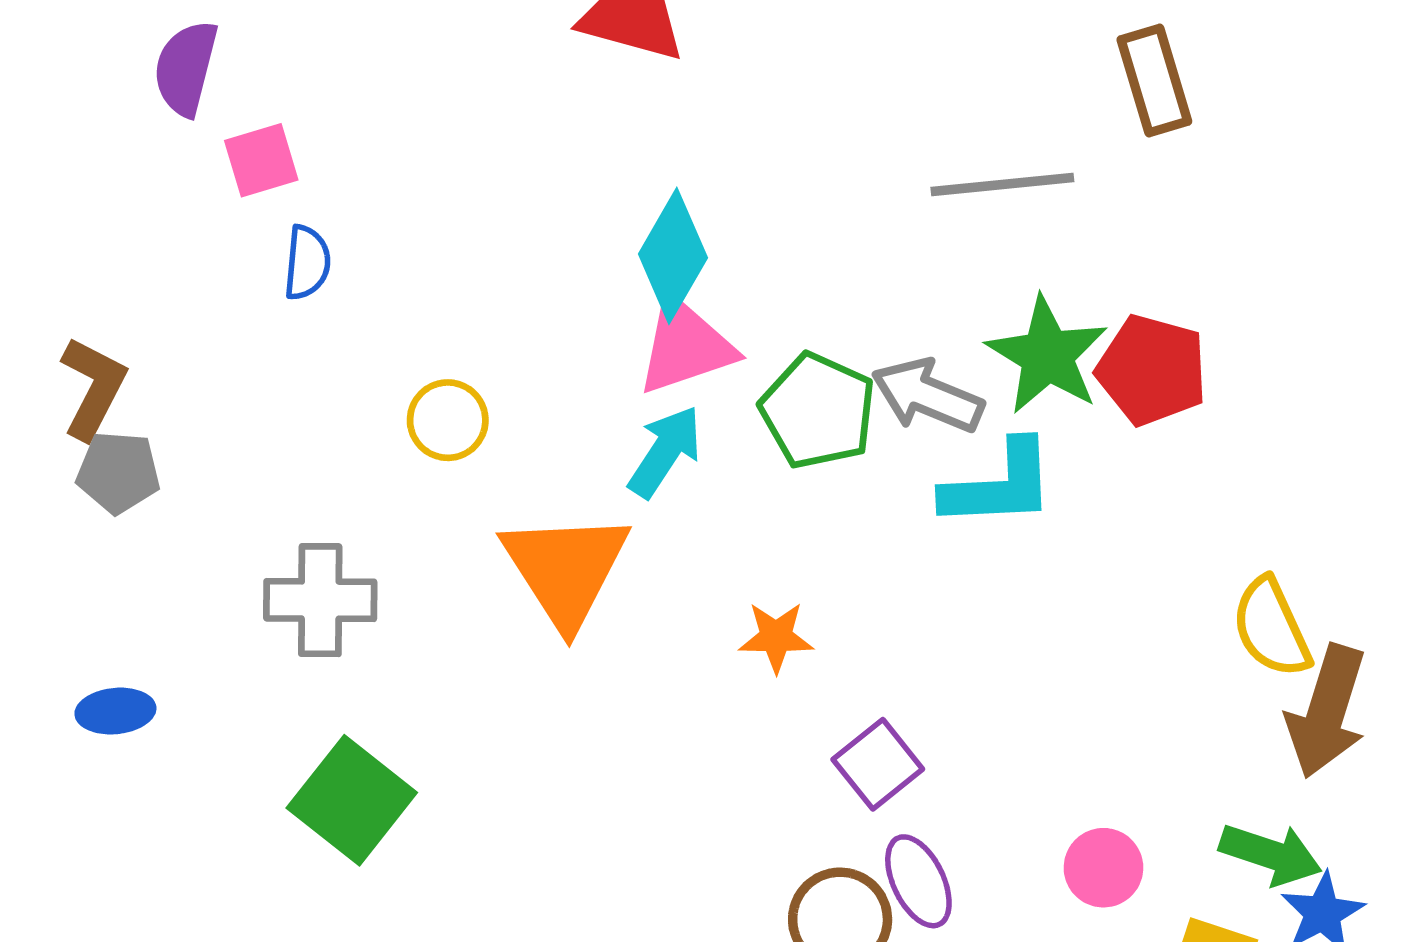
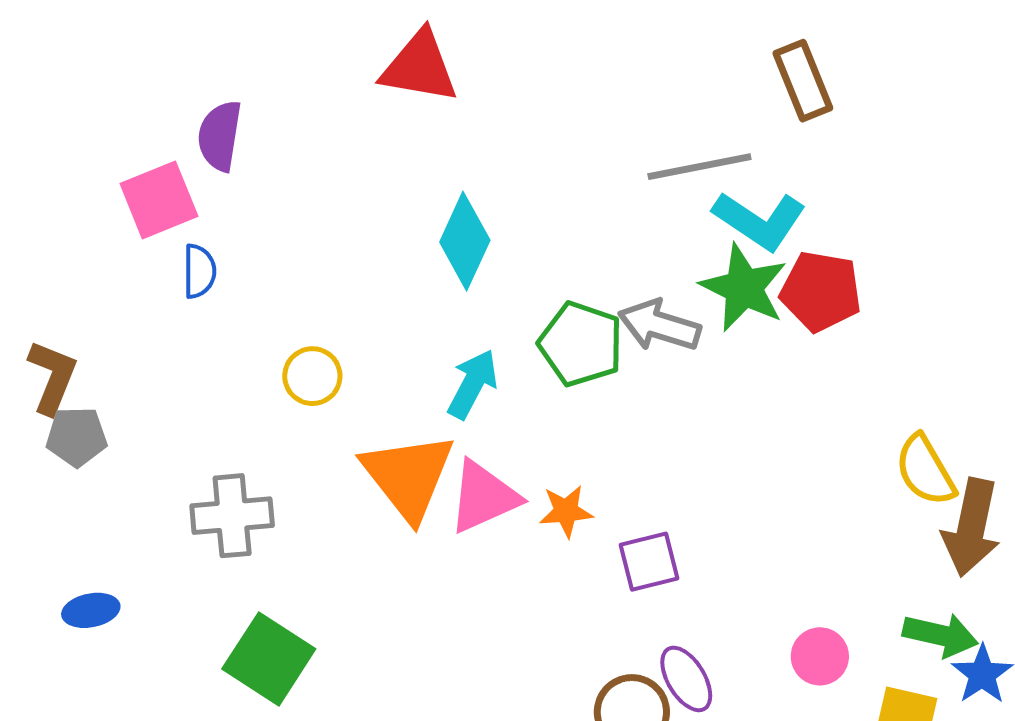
purple semicircle: (186, 68) -> (220, 136), moved
pink square: (261, 160) -> (159, 200), size x1.4
pink triangle: (685, 346) -> (484, 497), moved
cyan L-shape: (999, 485) -> (759, 220), moved, turned 42
purple square: (878, 764) -> (649, 562), moved, turned 30

